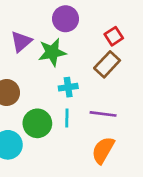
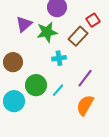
brown rectangle: (107, 64) -> (78, 36), moved
purple line: (103, 114) -> (85, 78), turned -60
cyan line: (67, 118) -> (58, 90), moved, turned 40

